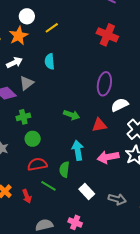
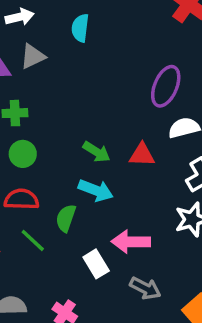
green arrow: (72, 115) -> (97, 152), moved
cyan arrow: (78, 150) -> (96, 190), turned 108
pink arrow: (108, 157) -> (131, 242), moved

